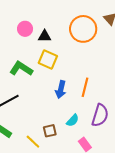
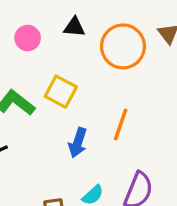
black triangle: (45, 36) -> (74, 27), moved
orange line: (85, 87) -> (121, 124), moved

